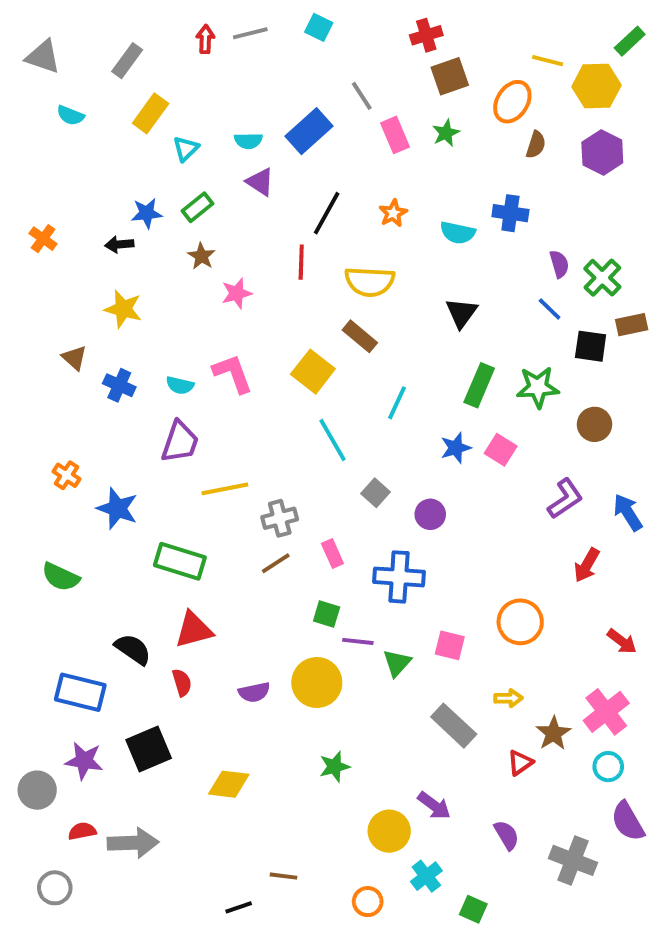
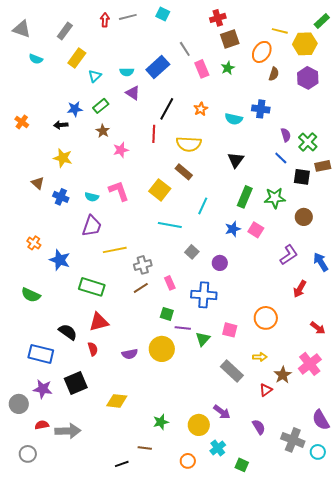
cyan line: (332, 440) -> (170, 225), turned -50
green star: (334, 767) -> (161, 422), moved
cyan circle: (608, 767) -> (318, 452), moved

